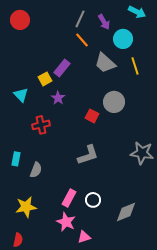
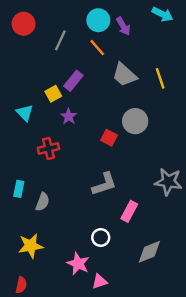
gray line: (80, 19) -> (60, 40), moved
cyan circle: (123, 39) -> (98, 20), moved
pink rectangle: (69, 198) -> (129, 211), moved
white circle: (93, 200) -> (101, 238), moved

